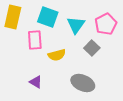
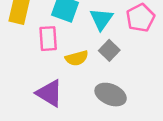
gray square: (92, 48) -> (109, 50), moved
purple triangle: (36, 82) -> (49, 93), size x1.6

